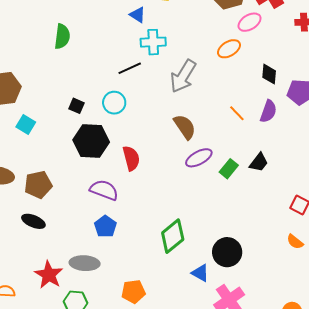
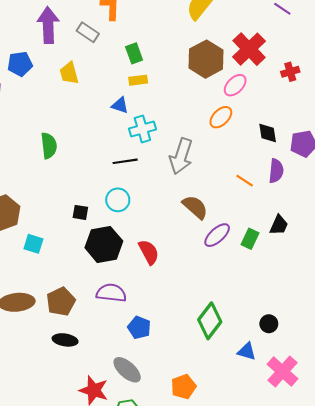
black line: (130, 68) -> (125, 161), turned 30
purple semicircle: (104, 190) -> (111, 293), moved
black circle: (227, 252) -> (269, 324), size x0.6
gray ellipse: (85, 263) -> (127, 370), turned 52

